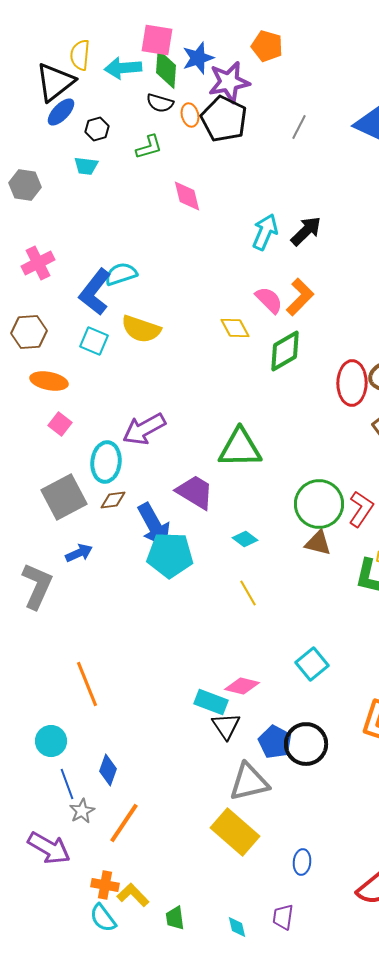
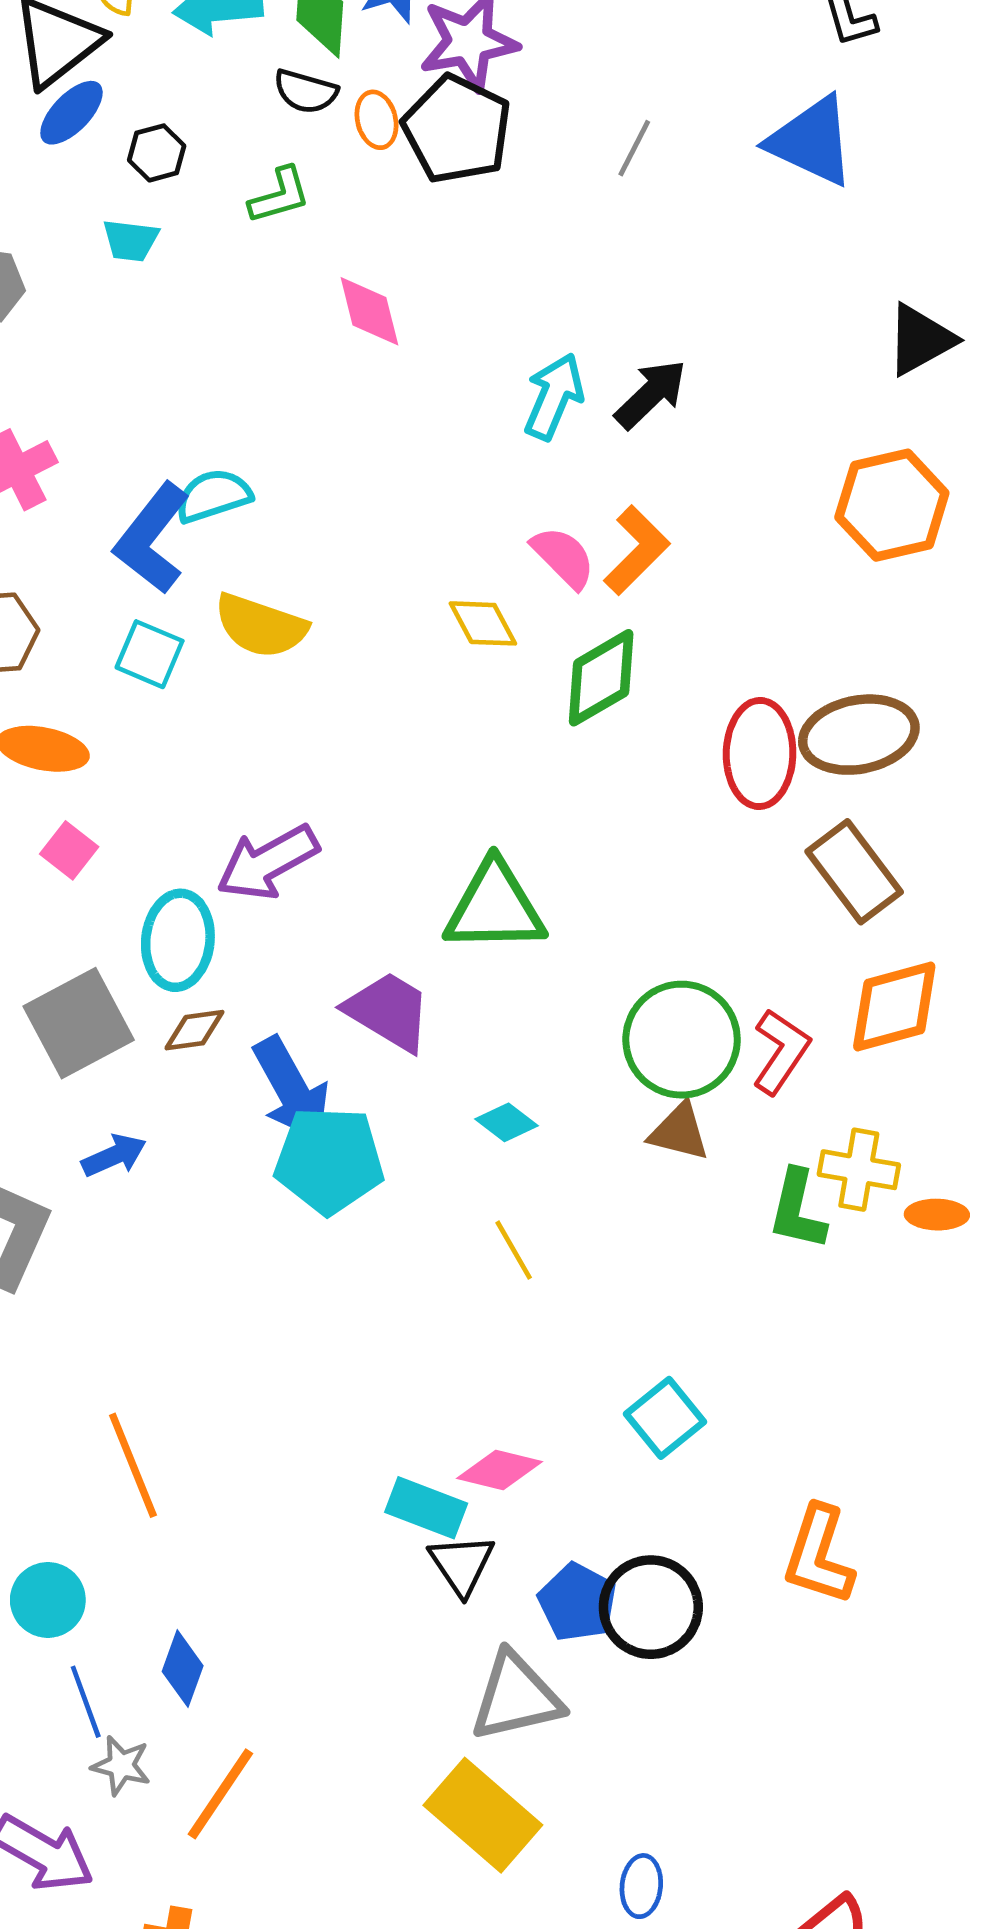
gray star: (82, 811) -> (121, 1765), turned -30

